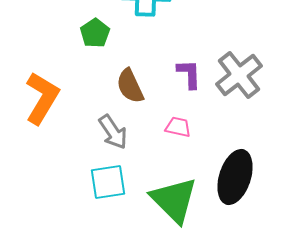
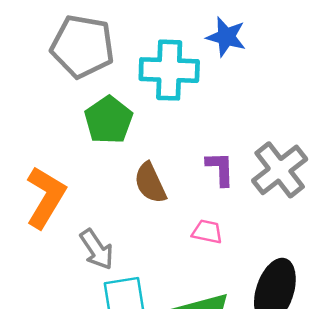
green pentagon: (95, 33) -> (109, 120), size x1.4
gray arrow: (113, 132) -> (97, 249), moved

